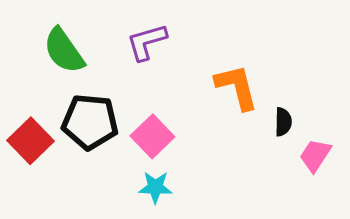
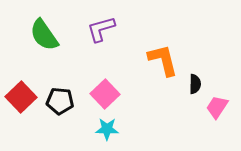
black pentagon: (90, 122) -> (60, 101), moved, size x0.7

